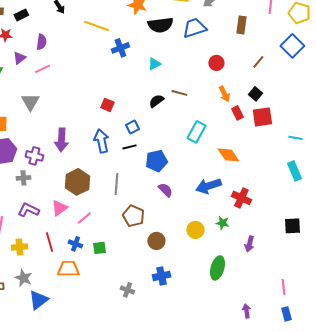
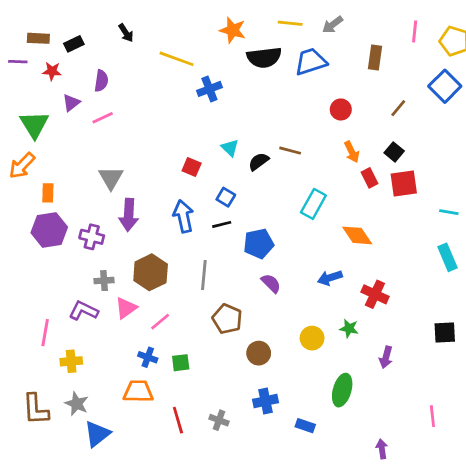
cyan triangle: (154, 64) -> (230, 148), moved, turned -48
gray triangle: (30, 102) -> (111, 178), moved
blue square: (132, 127) -> (226, 197), turned -32
gray cross: (23, 178) -> (104, 281), moved
blue arrow: (208, 186) -> (330, 278), size x0.7
red line: (49, 242) -> (178, 420), moved
blue rectangle: (286, 314) -> (305, 426), moved, turned -56

